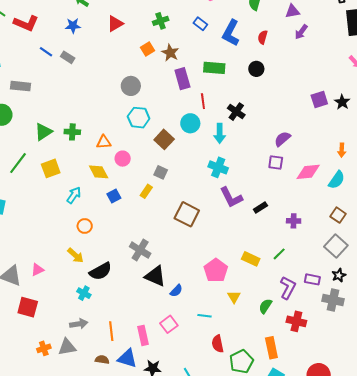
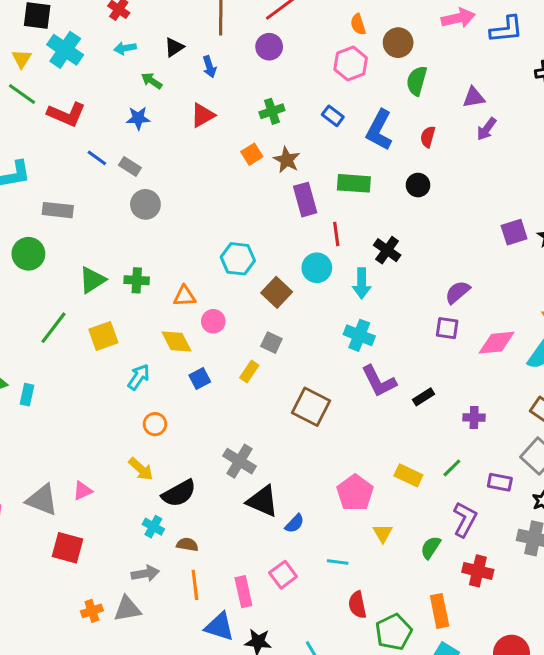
gray circle: (131, 86) -> (145, 204), moved
purple rectangle: (312, 279) -> (500, 482), moved
brown semicircle: (102, 360) -> (187, 544), moved

